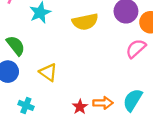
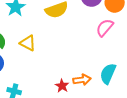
yellow triangle: (48, 72) -> (28, 43), moved

